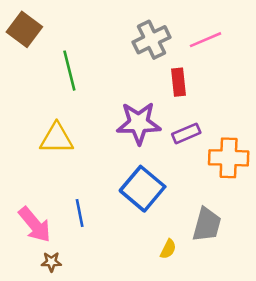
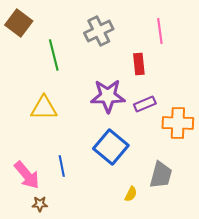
gray cross: (152, 40) -> (99, 31), moved
pink line: (205, 40) -> (160, 31), turned -75

